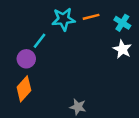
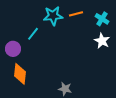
purple circle: (26, 59) -> (13, 49), moved
orange diamond: (24, 89) -> (20, 74), turned -35

